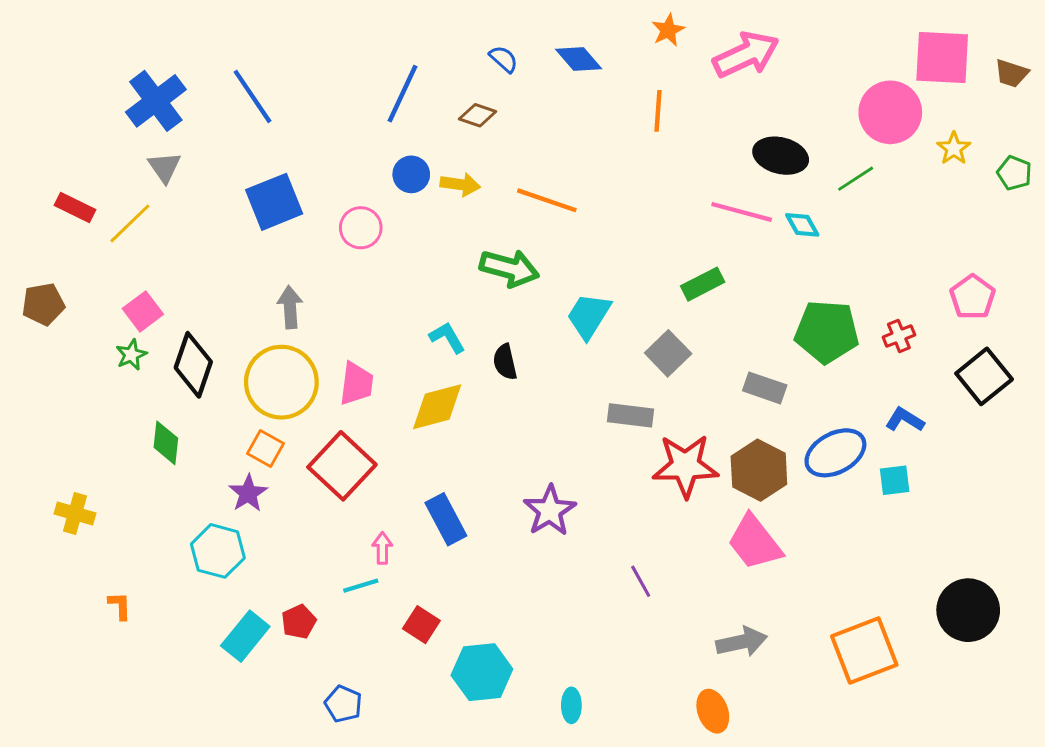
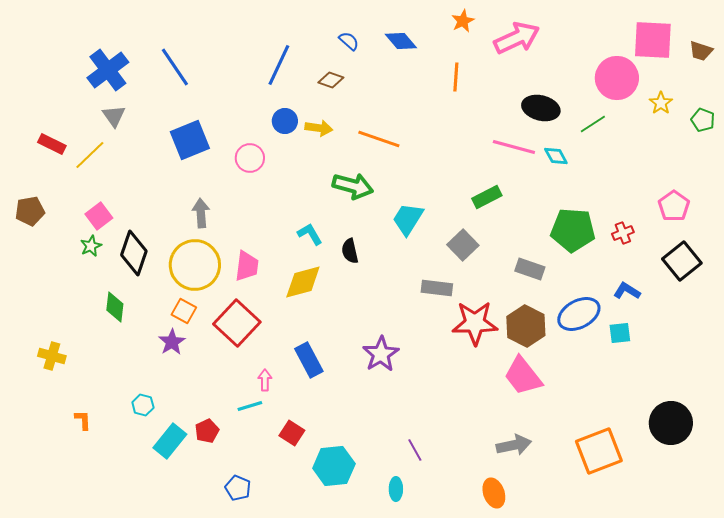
cyan hexagon: (218, 551) -> (143, 405), moved, size x0.6
purple line: (641, 581) -> (415, 450), moved

